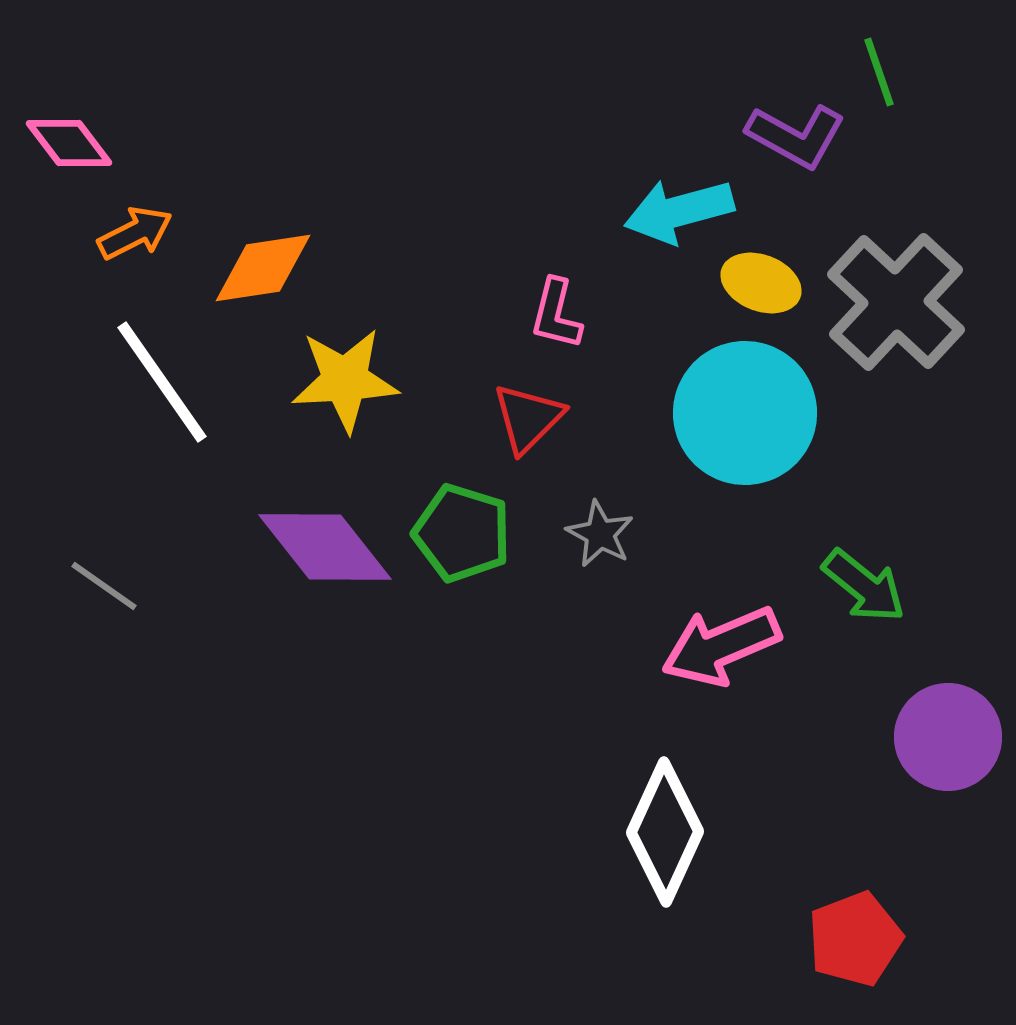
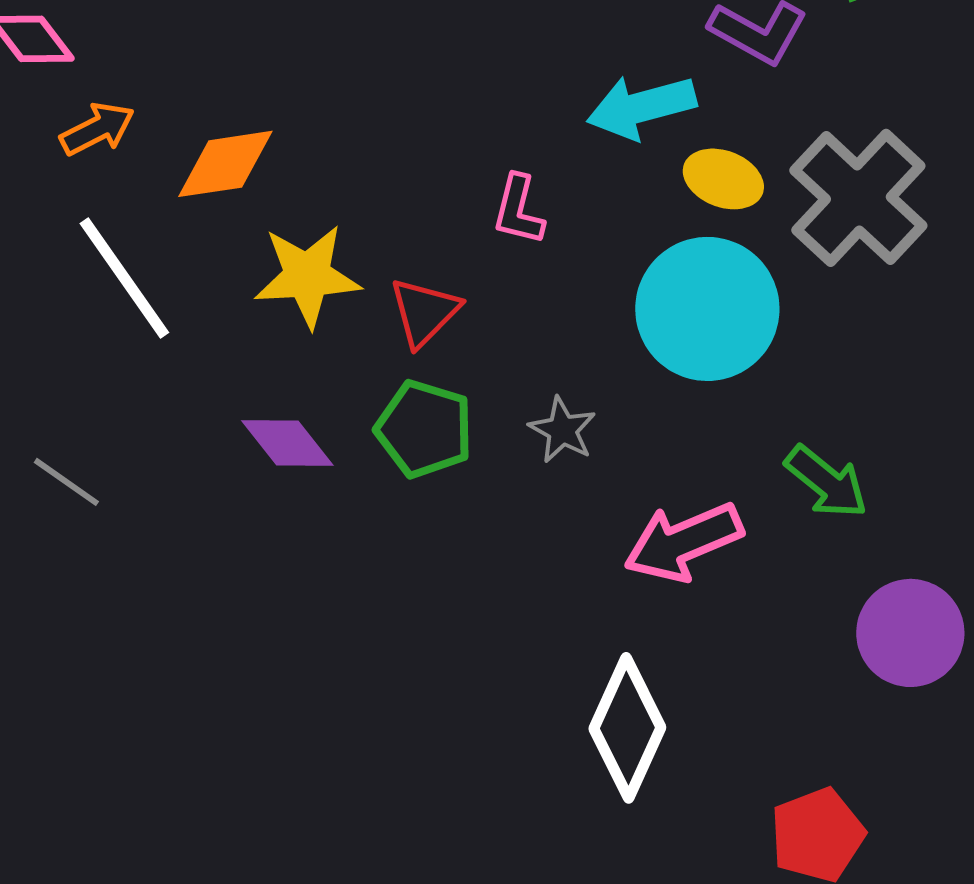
red triangle: (528, 418) -> (424, 312), moved
purple diamond: (325, 547) -> (287, 443), size x0.7

